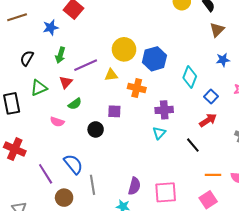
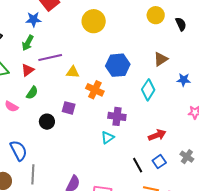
blue star: (51, 27) -> (33, 19), moved
brown triangle: (217, 30) -> (161, 59), moved
yellow circle: (124, 49) -> (94, 21), moved
blue square: (211, 97) -> (159, 162), moved
green semicircle: (75, 104) -> (32, 93), turned -32
black line: (193, 145) -> (138, 165), moved

